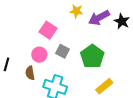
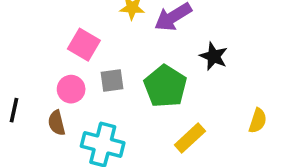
black star: (122, 21) -> (214, 56), moved
gray square: (63, 51) -> (112, 81), turned -32

